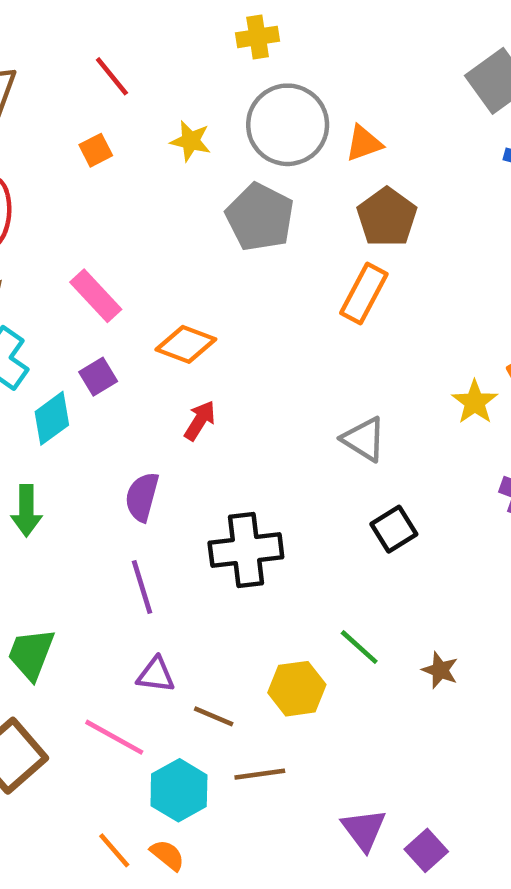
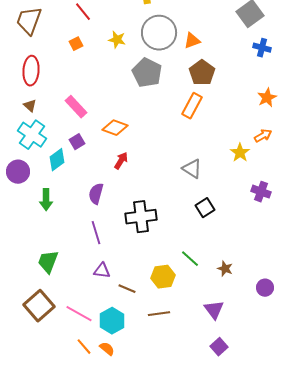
pink line: (114, 737) -> (79, 314), moved
brown line: (260, 774) -> (159, 314), moved
purple triangle: (364, 830) -> (214, 310), moved

